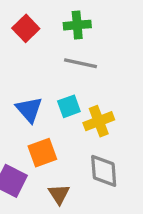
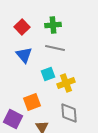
blue triangle: (29, 110) -> (24, 55), moved

